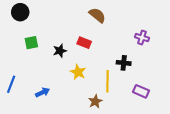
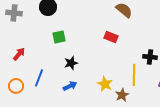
black star: (60, 51) -> (71, 63), moved
yellow star: (78, 72) -> (105, 84), moved

